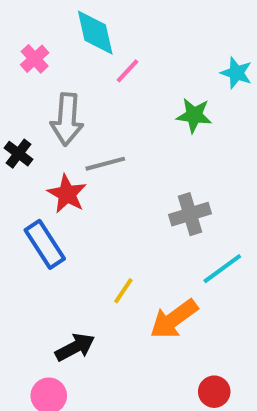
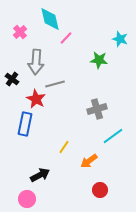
blue rectangle: (45, 244) -> (25, 124), turned 45
orange arrow: (174, 319) -> (89, 161), size x0.7
red circle: (214, 392) -> (100, 190), moved

